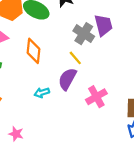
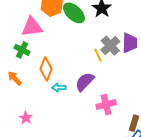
orange diamond: (33, 51) -> (46, 69), moved
yellow line: (75, 58) -> (98, 55), moved

